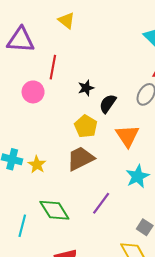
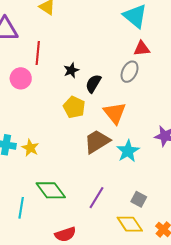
brown trapezoid: (81, 158) -> (97, 141), moved
purple line: (101, 203) -> (97, 198), moved

